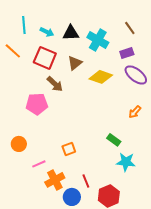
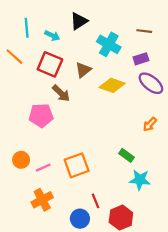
brown line: (130, 28) -> (144, 31), turned -48
black triangle: (71, 33) -> (79, 21), moved, turned -30
orange square: (69, 149) -> (77, 165), size x1.6
pink line: (39, 164) -> (43, 168), moved
orange cross: (55, 180) -> (42, 200), moved

